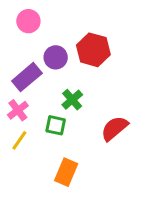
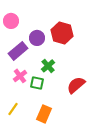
pink circle: (28, 21) -> (11, 21), moved
pink cross: (18, 110) -> (20, 76), moved
yellow line: (19, 140) -> (13, 109), moved

